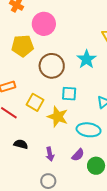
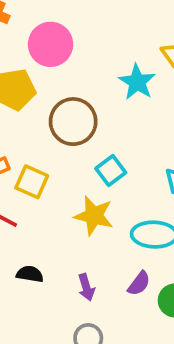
cyan star: (87, 59) -> (137, 82), moved
cyan square: (69, 94) -> (111, 171), turned -35
yellow square: (35, 102) -> (32, 182), moved

